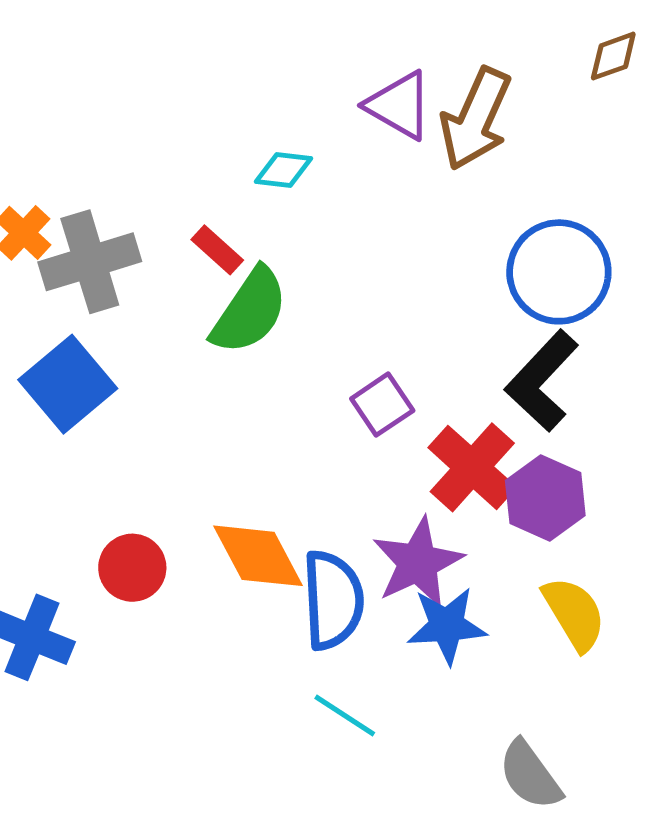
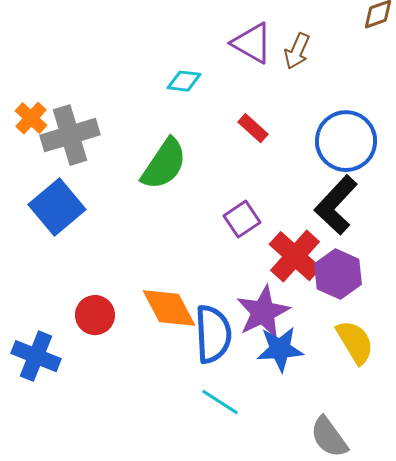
brown arrow: (476, 119) -> (297, 51), size x0.6
red rectangle: (217, 250) -> (253, 128), moved

